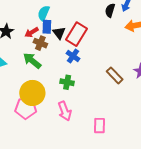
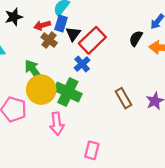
black semicircle: (110, 10) -> (136, 38), moved
green arrow: (32, 61) -> (34, 70), moved
green cross: (67, 82) -> (68, 92), size x1.6
yellow circle: (32, 93) -> (41, 90), moved

